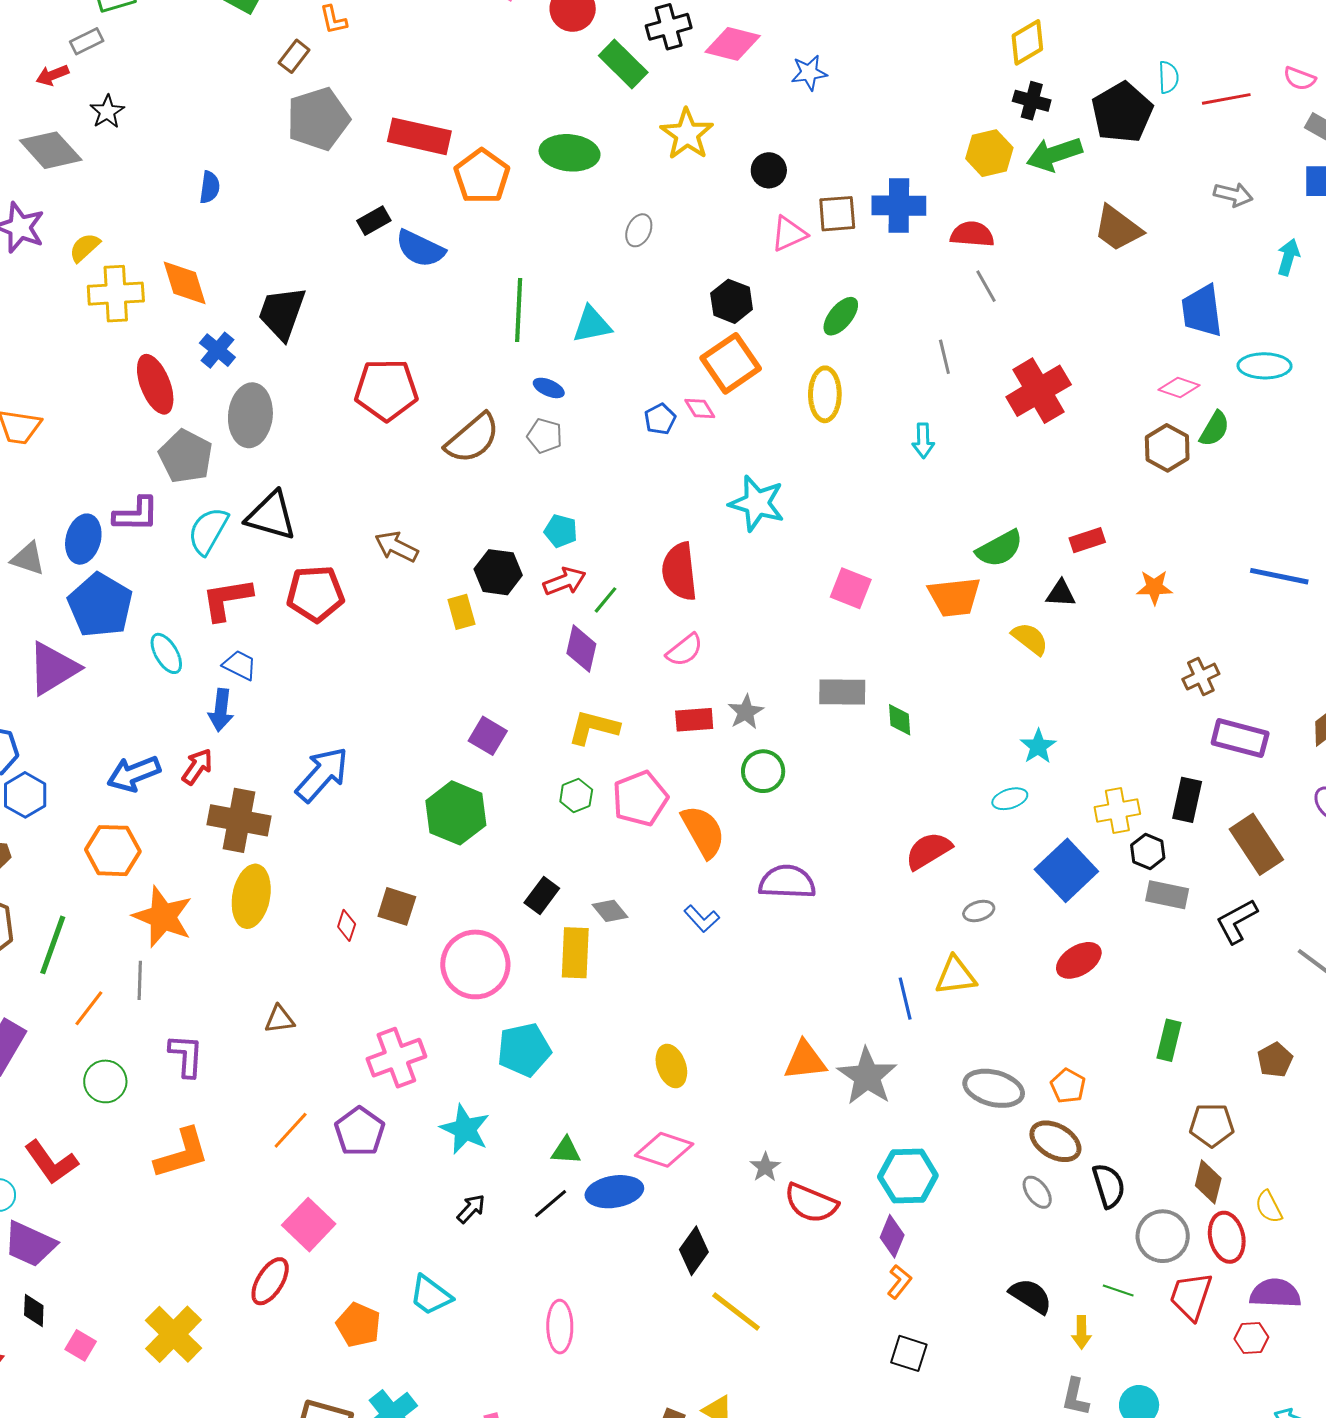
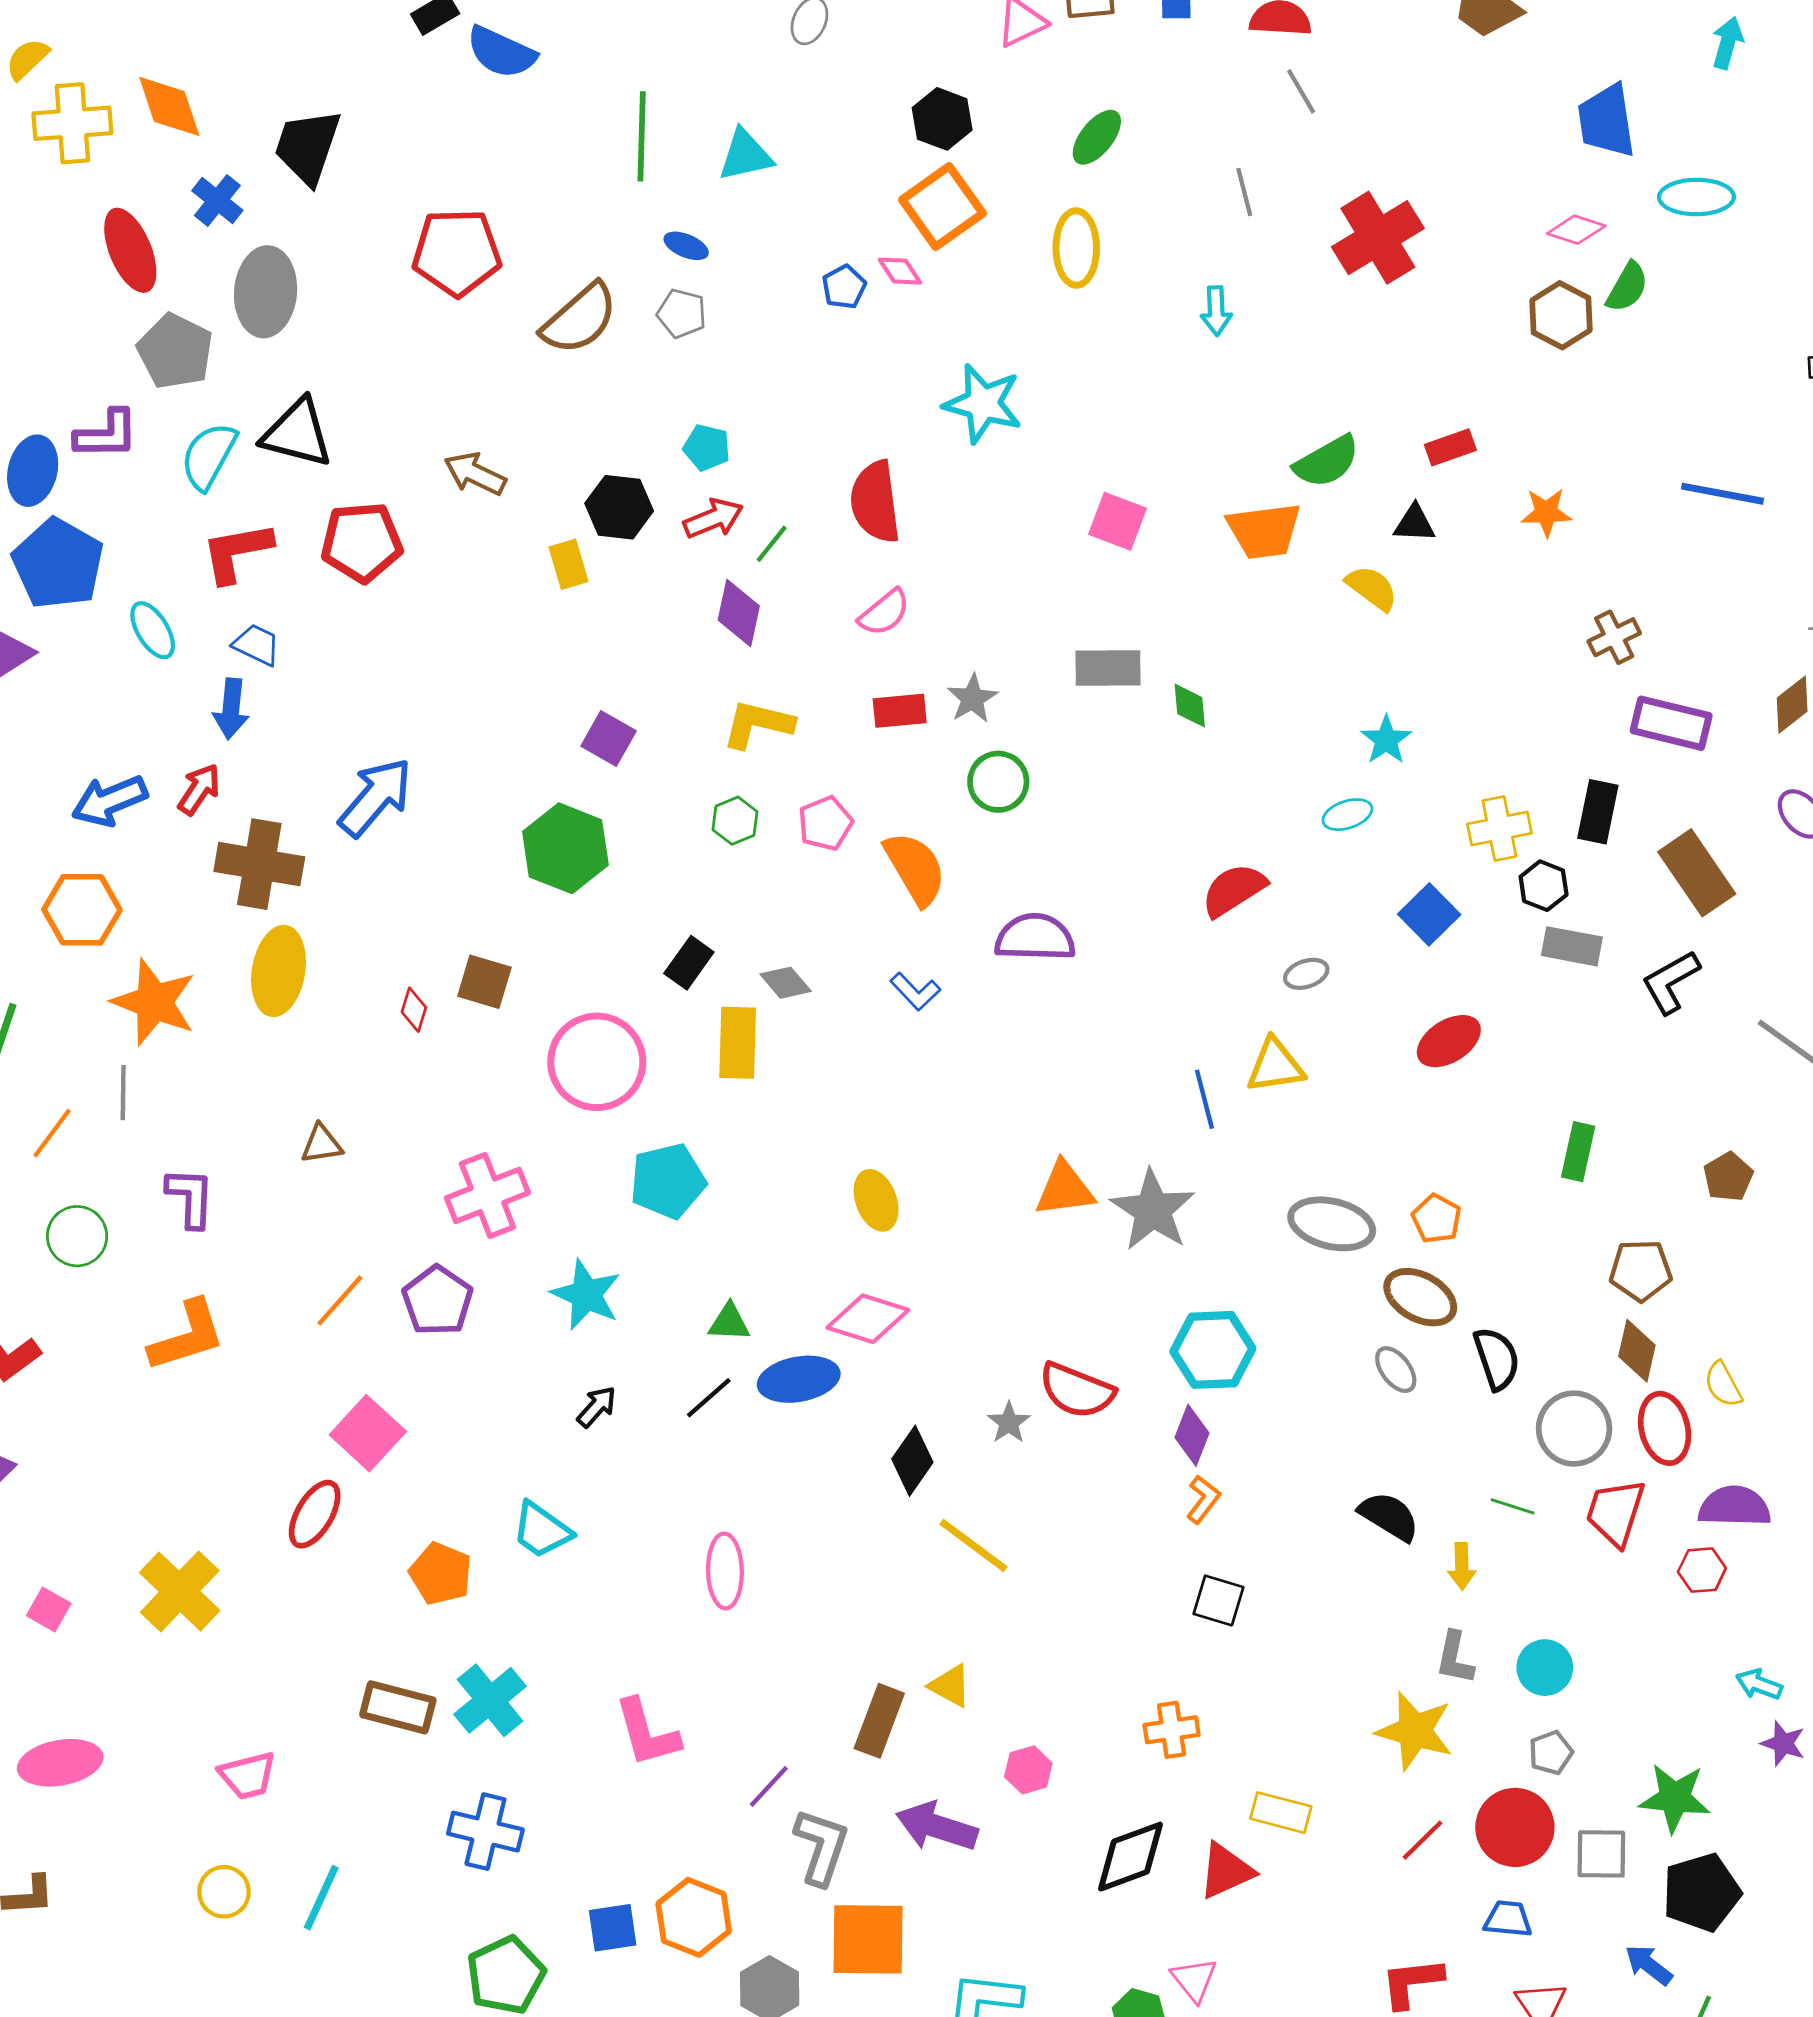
pink pentagon: (640, 799) -> (825, 823), size x0.7
blue square: (1066, 870) -> (1429, 914), size x0.7
gray star: (765, 1167) -> (1009, 1423), moved

